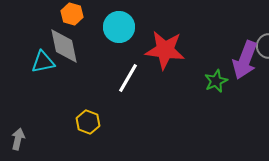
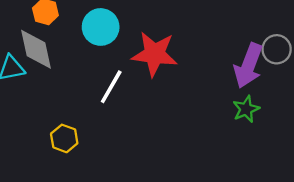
green star: (216, 81) -> (246, 109), moved

